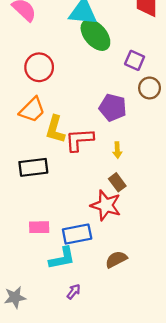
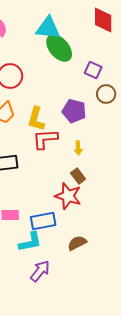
yellow L-shape: (55, 129) -> (36, 119), moved
purple arrow: (74, 292) -> (40, 271), size x1.6

